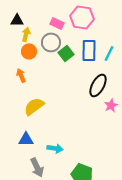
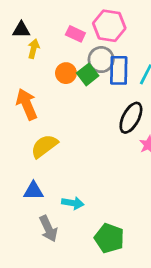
gray circle: (51, 42) -> (101, 60), moved
orange circle: (29, 51) -> (66, 73), moved
orange arrow: (21, 75) -> (27, 104), size x1.6

